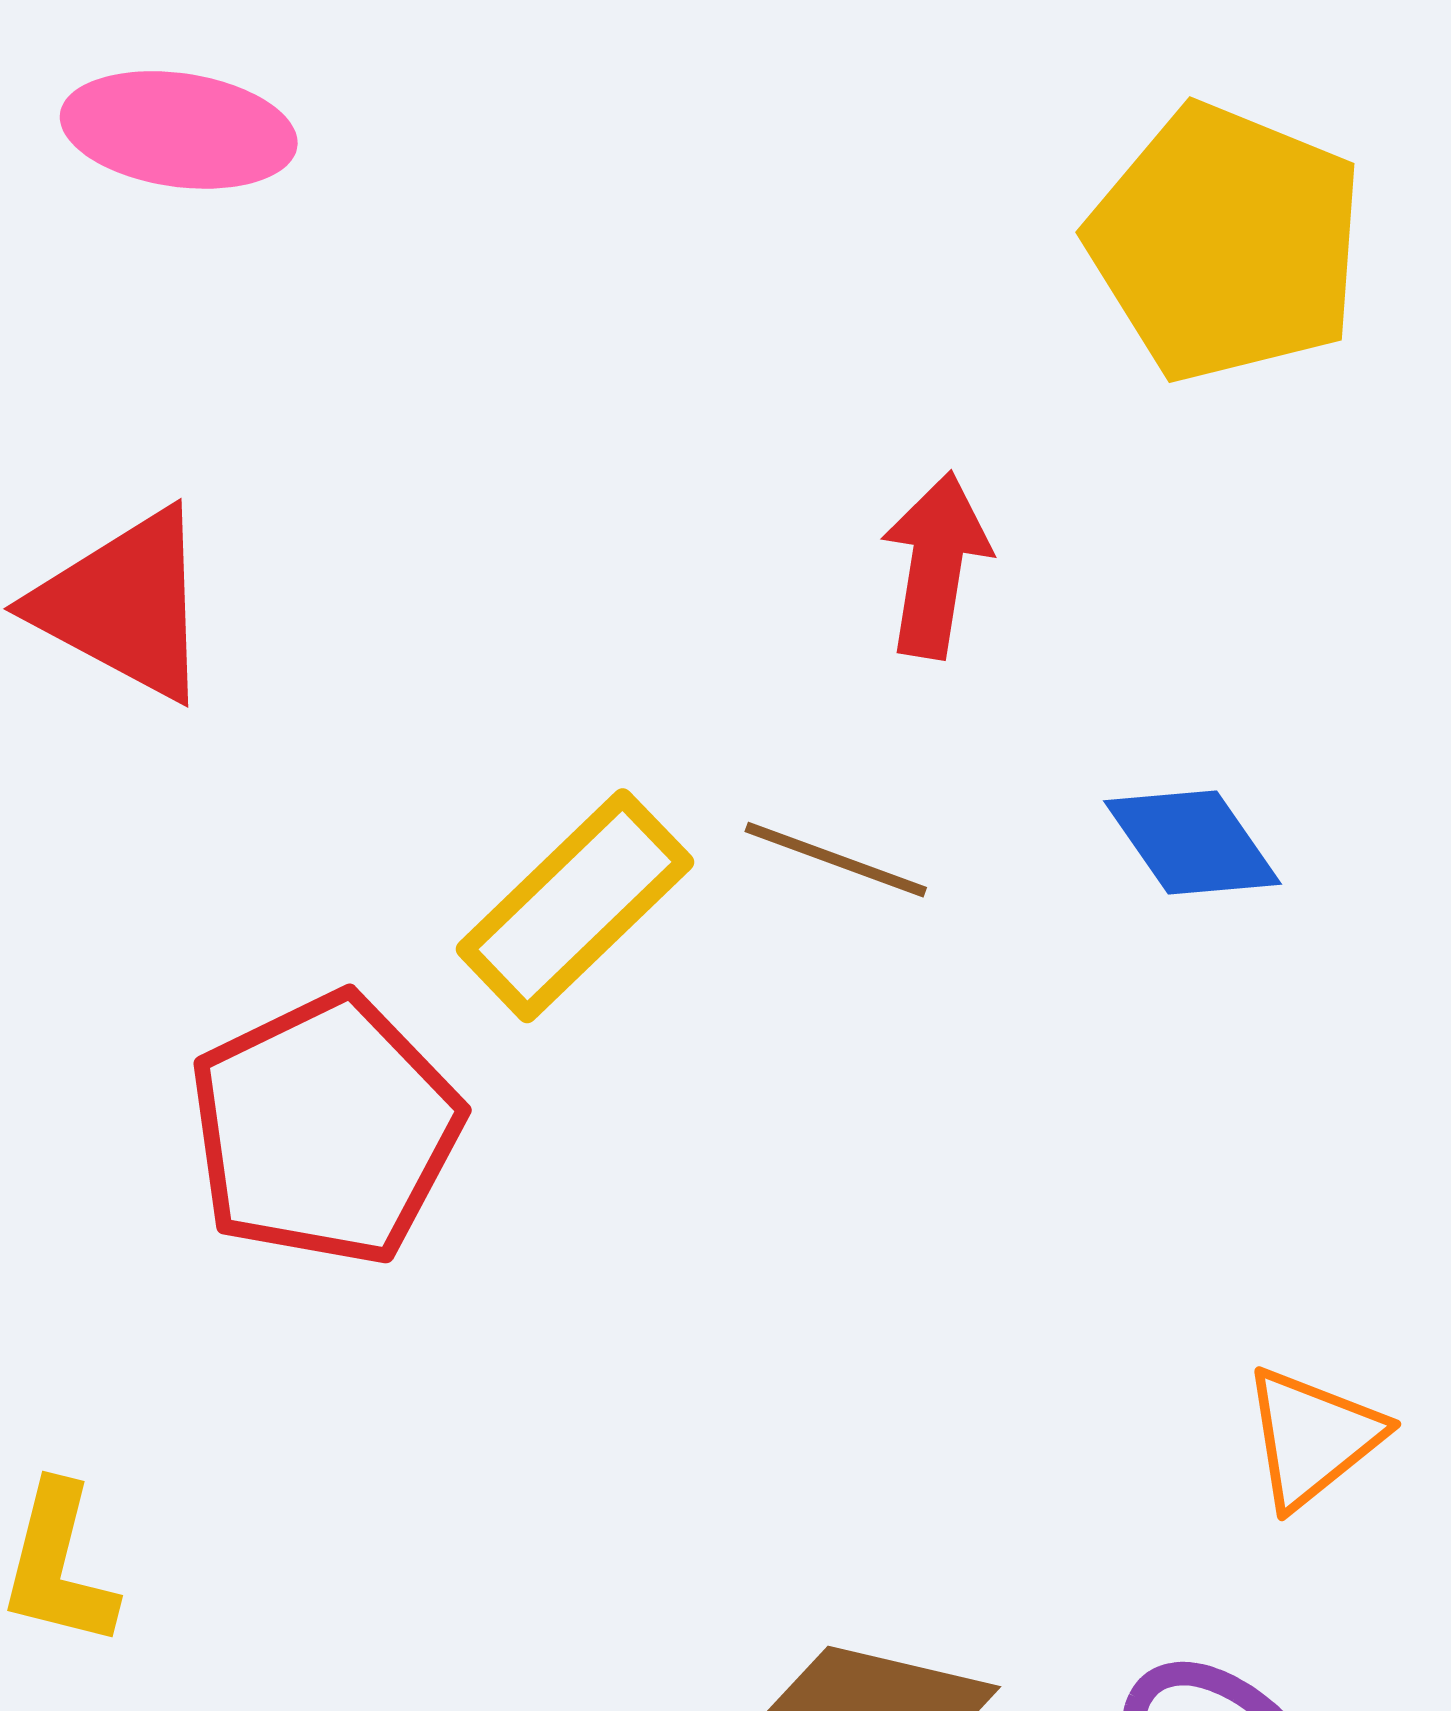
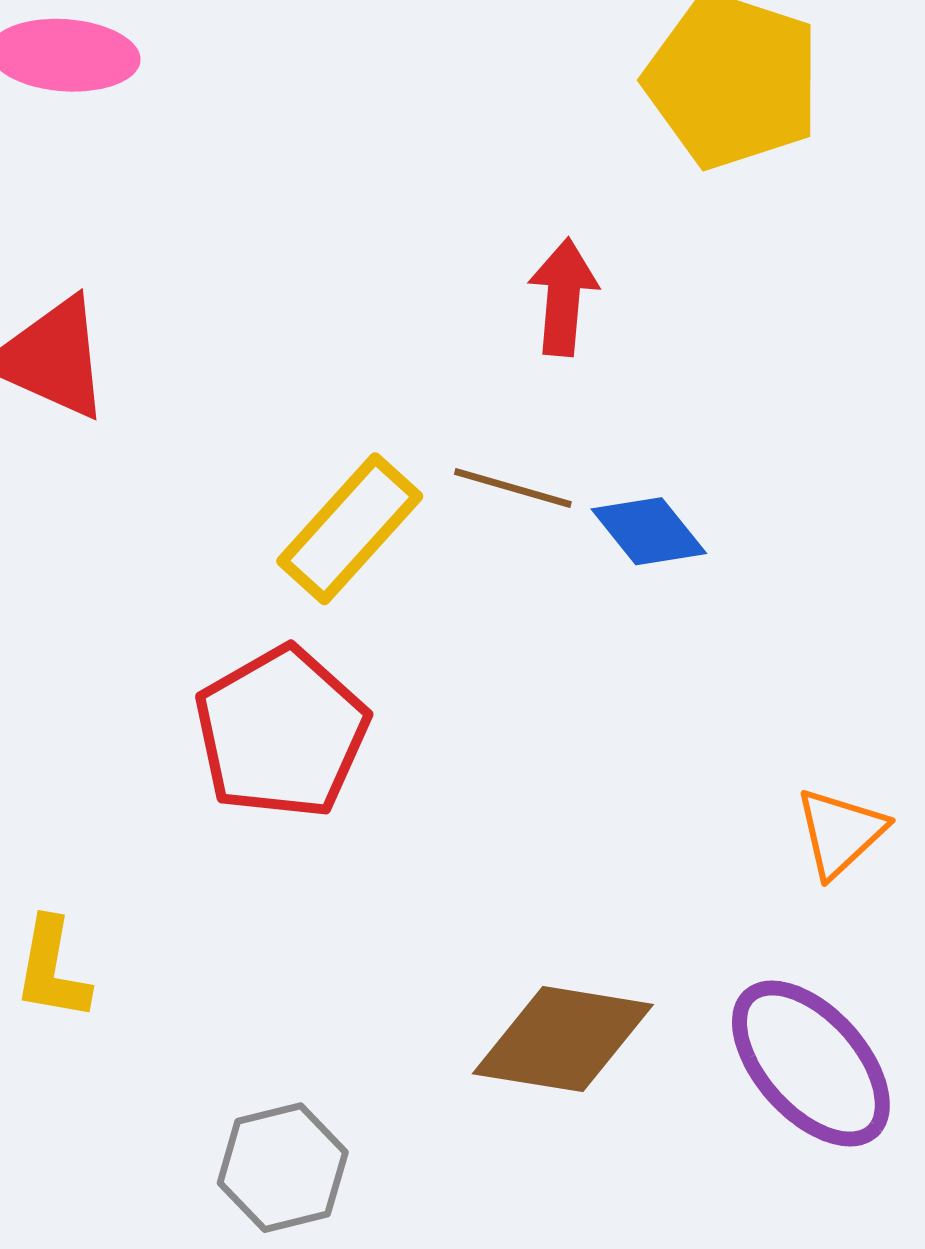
blue diamond: (1192, 842) -> (649, 531), moved
red pentagon: (325, 1129) -> (281, 733), moved

